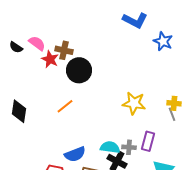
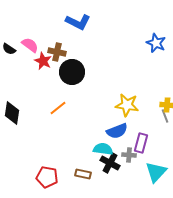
blue L-shape: (135, 20) -> (78, 22), moved
gray cross: (129, 147) -> (129, 155), moved
blue semicircle: (75, 154) -> (117, 131), moved

